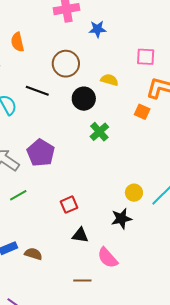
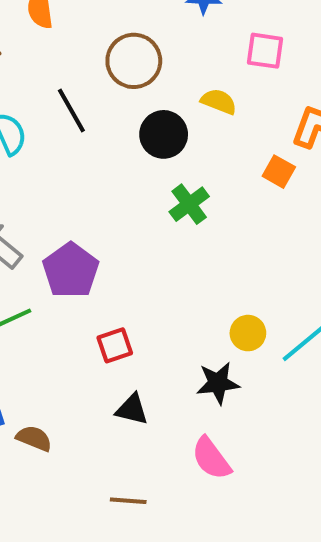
pink square: (146, 57) -> (265, 51), moved
black line: (37, 91) -> (71, 110), turned 35
purple pentagon: (41, 153) -> (71, 270), moved
pink semicircle: (108, 258) -> (211, 458), moved

